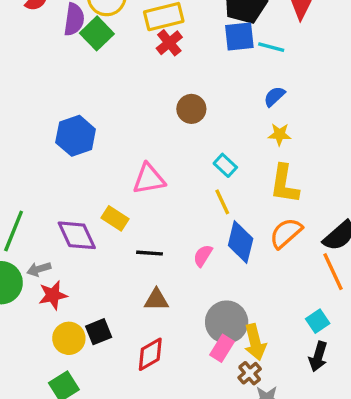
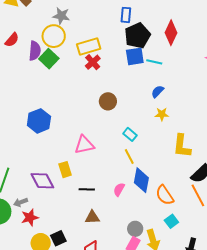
yellow L-shape: (284, 184) -> (182, 146), moved
yellow rectangle: (115, 218) -> (65, 170), turned 42
orange semicircle: (286, 233) -> (165, 195), moved, turned -80
cyan square: (318, 321) -> (171, 221), moved
gray circle: (227, 322) -> (135, 229), size x0.6

